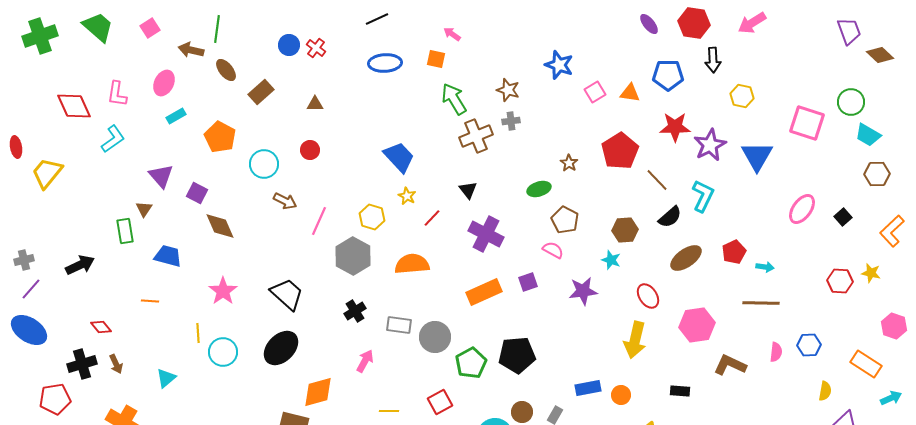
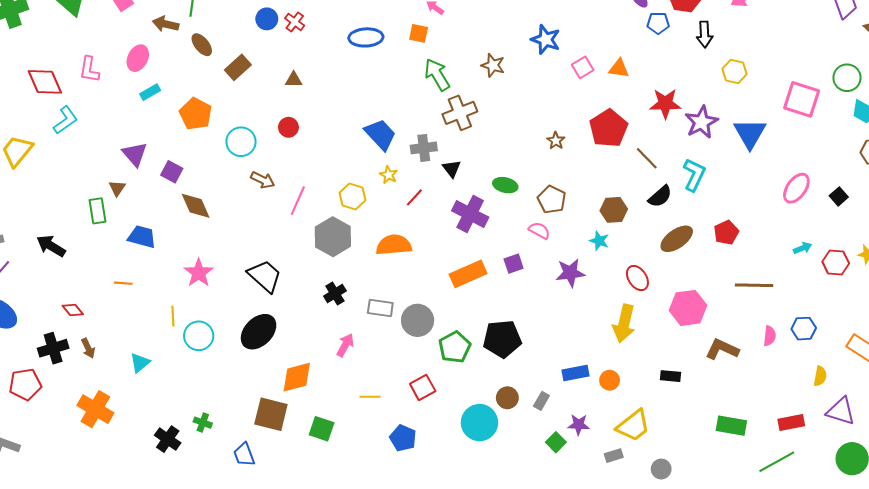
blue pentagon: (668, 75) -> (658, 23), moved, size x0.7
gray cross: (511, 121) -> (424, 148), moved, size x1.4
cyan L-shape: (113, 139) -> (65, 120), moved
green ellipse: (539, 189) -> (505, 185), moved, turned 30
black arrow: (80, 265) -> (51, 246), turned -124
cyan arrow: (765, 267) -> (803, 248), moved, turned -30

